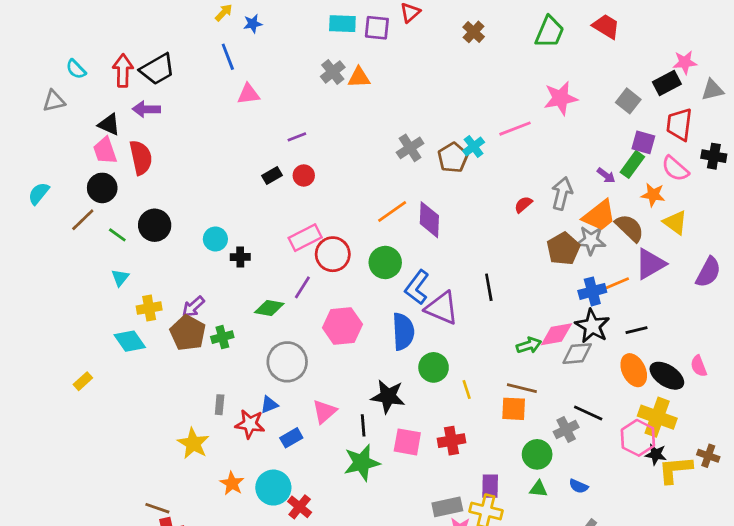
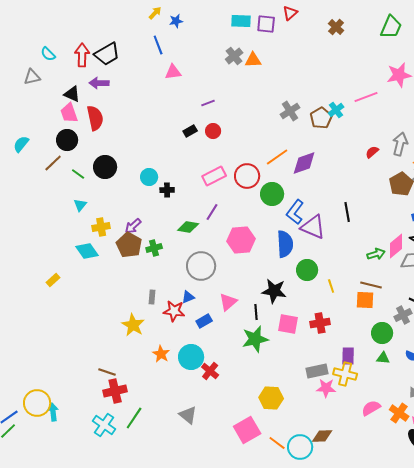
purple diamond: (429, 220) -> (304, 163), turned 68
red circle: (333, 254) -> (247, 176), moved
pink diamond: (556, 334) -> (396, 246), turned -30

